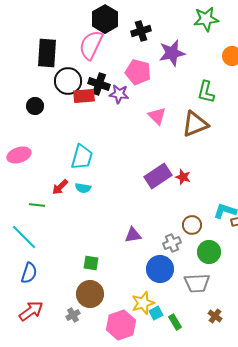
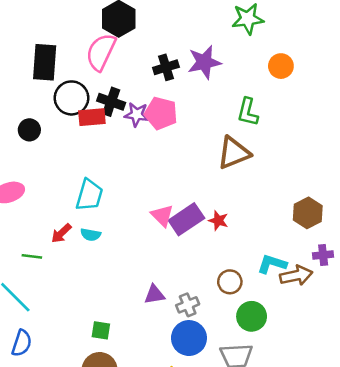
black cross: (141, 31) -> (166, 67), moved
pink pentagon: (138, 72) -> (161, 113), moved
pink triangle: (157, 116) -> (162, 215), moved
gray cross: (172, 243) -> (188, 305), moved

